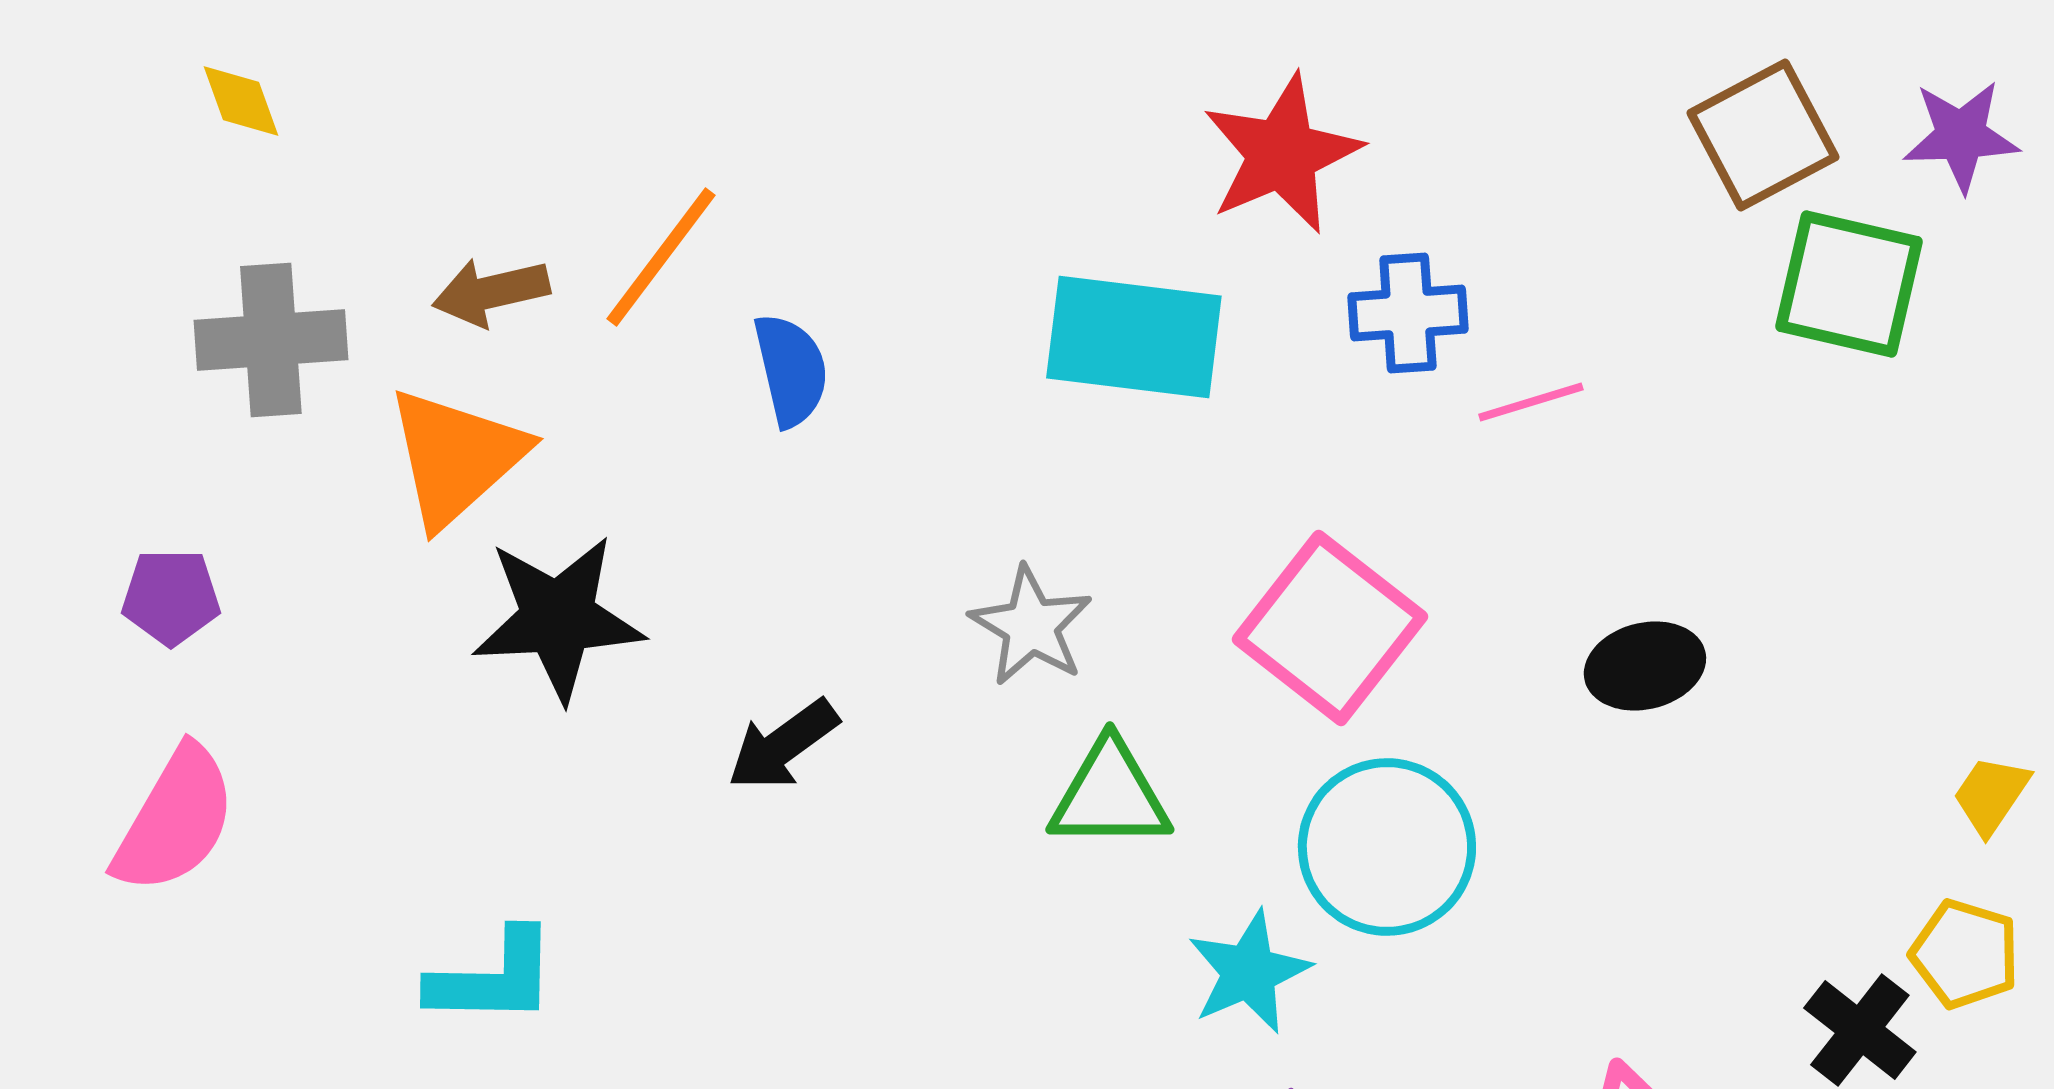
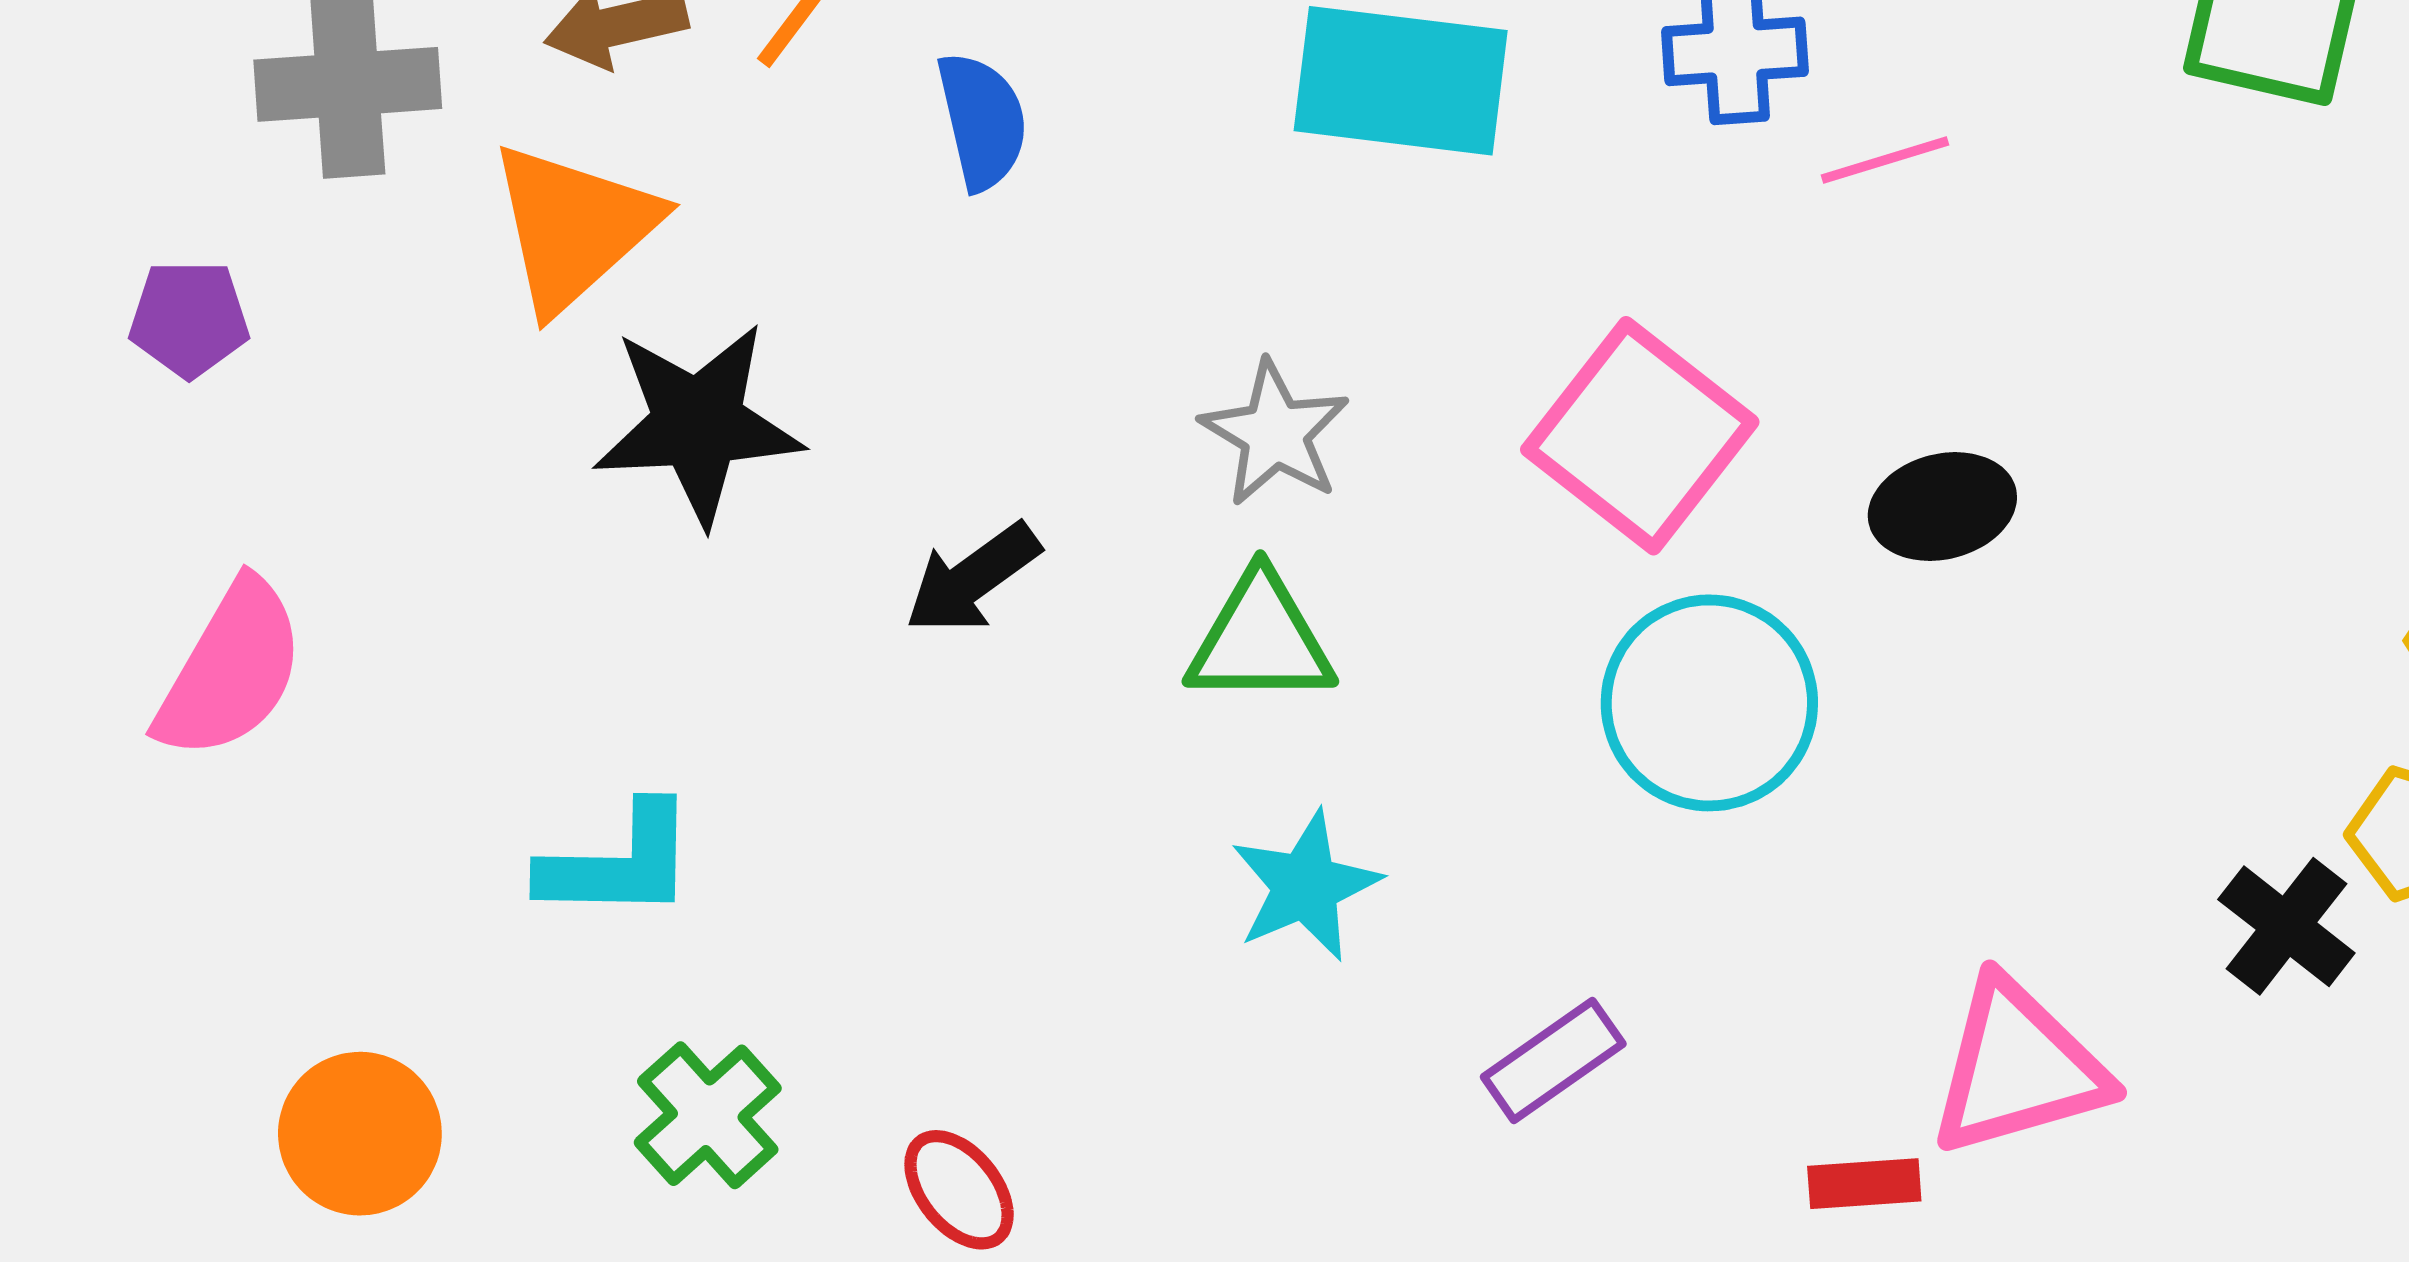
purple pentagon: (171, 597) -> (189, 319), moved
black ellipse: (1645, 666) -> (1942, 507), moved
green triangle: (1110, 795) -> (1260, 640), moved
cyan star: (1249, 972) -> (1306, 886), moved

